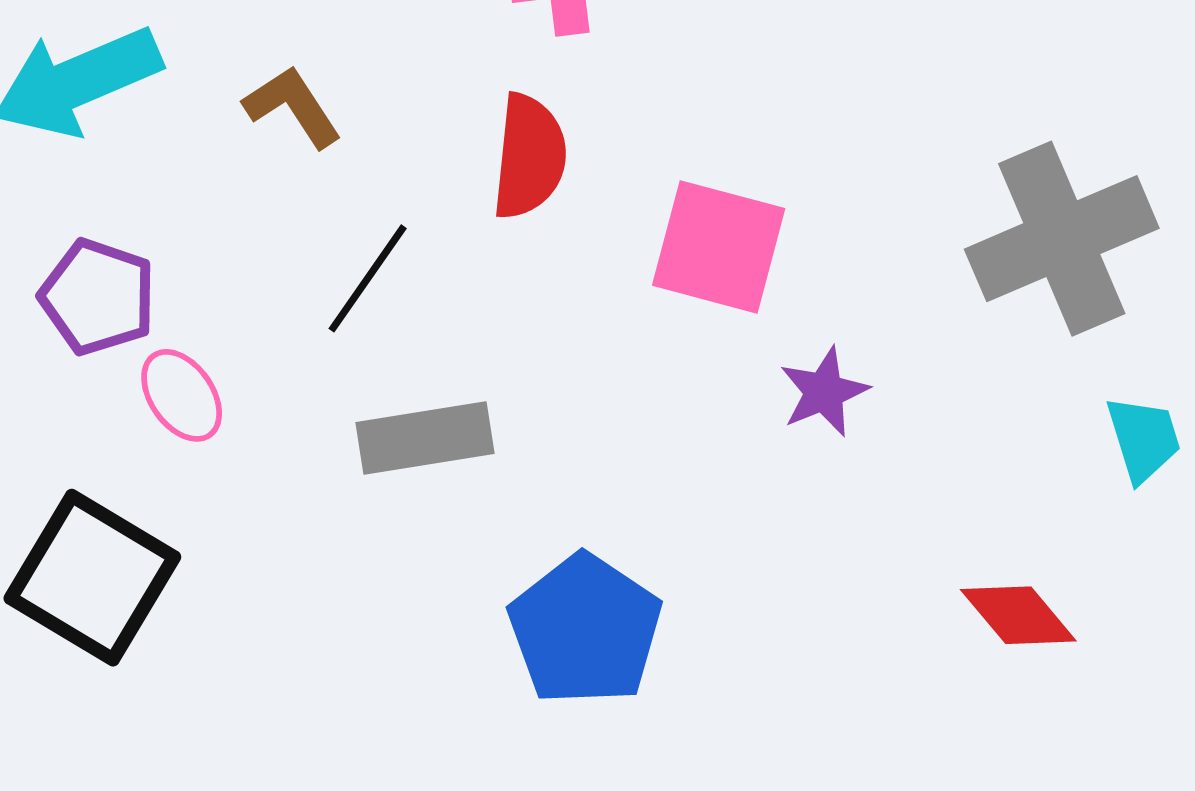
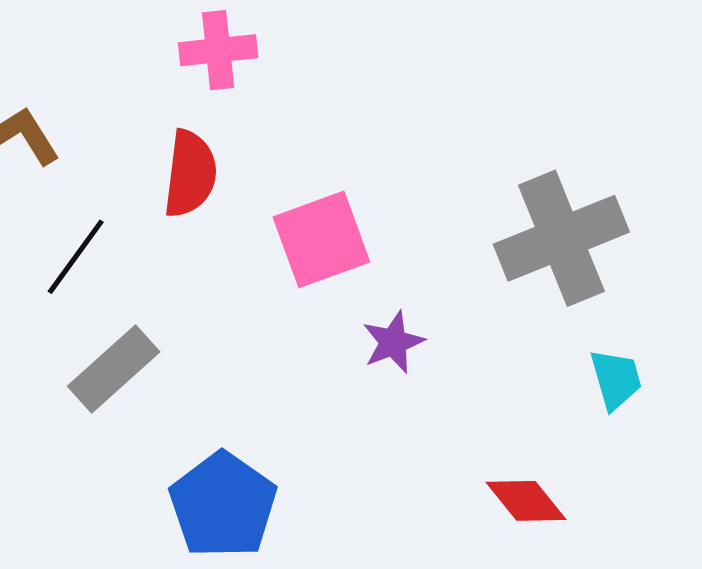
pink square: (719, 247) -> (321, 239), turned -36
gray rectangle: (425, 438) -> (114, 369), turned -34

